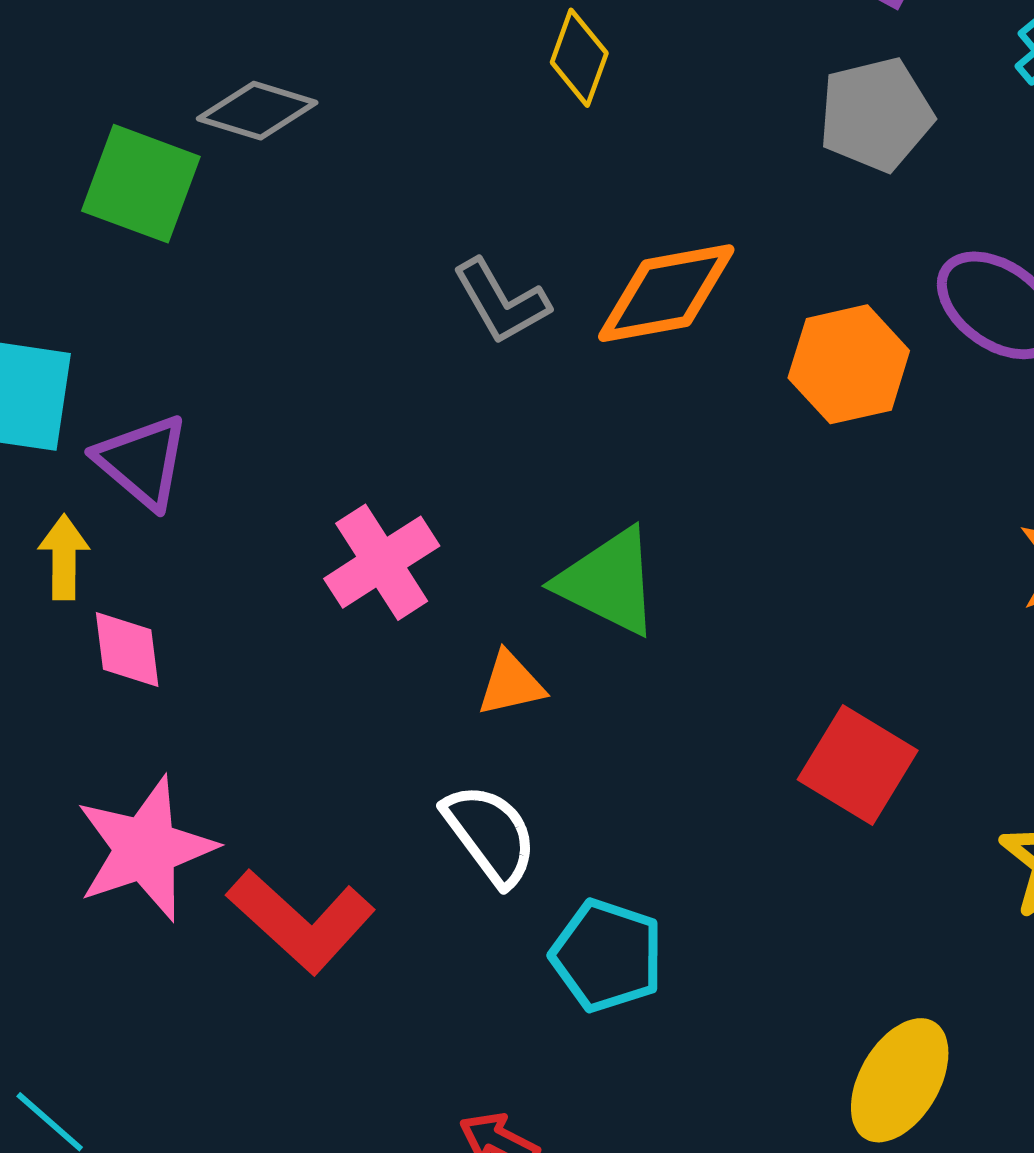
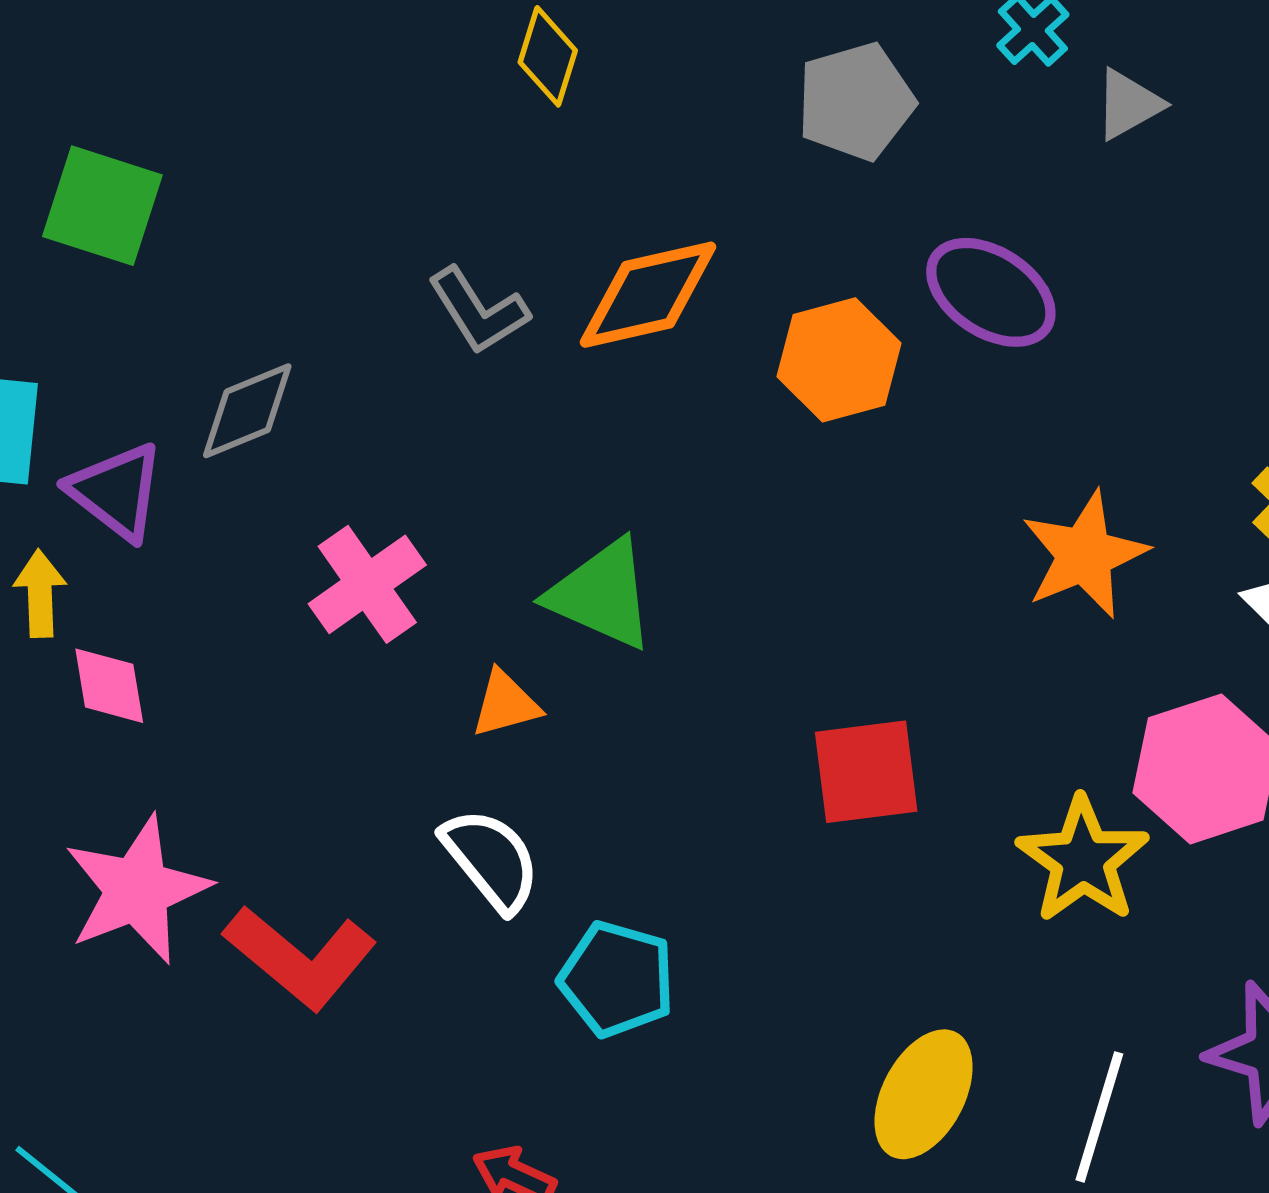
gray diamond: (257, 111) -> (247, 411), moved, turned -37
red square: (858, 765) -> (866, 772), turned -36

